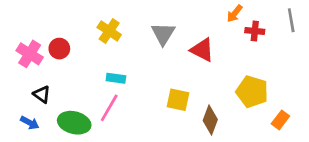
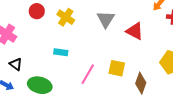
red circle: (59, 49) -> (37, 11), moved
cyan rectangle: (116, 78) -> (61, 52), moved
pink line: (109, 108) -> (88, 74), moved

